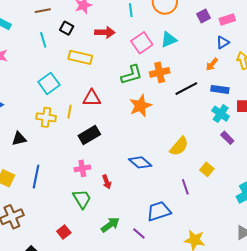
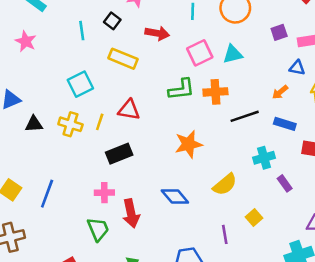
blue triangle: (223, 42) -> (297, 68), turned 32
orange star: (140, 106) -> (189, 144), moved
cyan cross: (221, 114) -> (264, 158), moved, turned 30
black triangle: (19, 139) -> (34, 124), moved
red arrow: (107, 182) -> (131, 213), size x1.6

